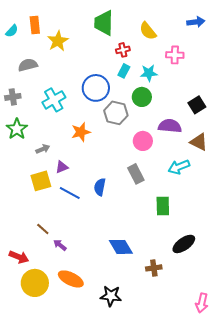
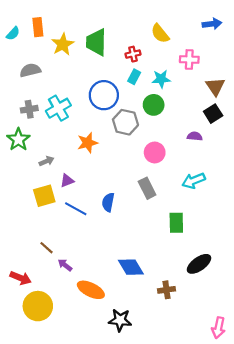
green trapezoid: (104, 23) -> (96, 42), moved
gray cross: (13, 97) -> (29, 109), moved
purple semicircle: (170, 126) -> (195, 136), moved, size x0.6
brown triangle: (199, 142) -> (215, 87), moved, turned 30
orange ellipse: (71, 279) -> (91, 290), moved

